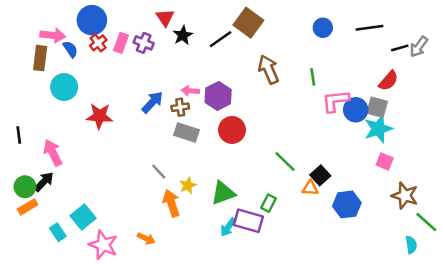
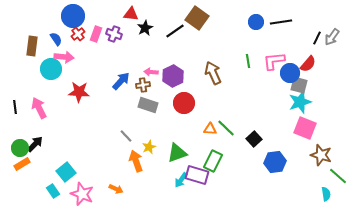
red triangle: (165, 18) -> (131, 14), turned -49
black line: (370, 28) -> (281, 22), moved
pink arrow: (53, 35) -> (64, 57), moved
black line: (400, 48) -> (317, 38), turned -48
brown arrow: (269, 69) -> (213, 73), moved
pink L-shape: (335, 101) -> (274, 61), moved
blue circle: (356, 110) -> (290, 73), moved
pink arrow: (53, 153) -> (39, 108), moved
pink square: (385, 162) -> (305, 128), size x1.6
orange triangle: (310, 188) -> (210, 129), moved
green rectangle: (269, 203) -> (213, 161), size x1.5
cyan rectangle: (58, 232) -> (53, 191), moved

